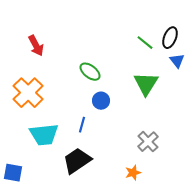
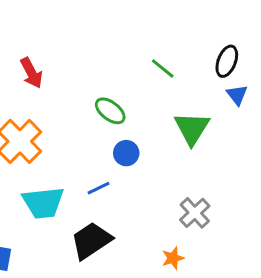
green line: (145, 43) -> (163, 69), moved
blue line: (82, 125) -> (99, 188), turned 49

